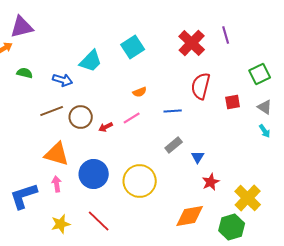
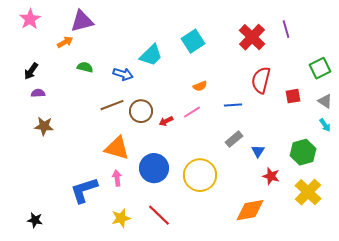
red star: (211, 182) -> (271, 176), turned -30
green hexagon: (232, 227) -> (303, 152), moved

